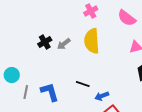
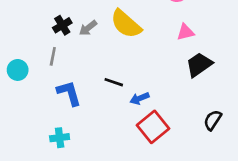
yellow semicircle: (92, 41) -> (126, 24), turned -45
gray line: (26, 92) -> (53, 56), moved

